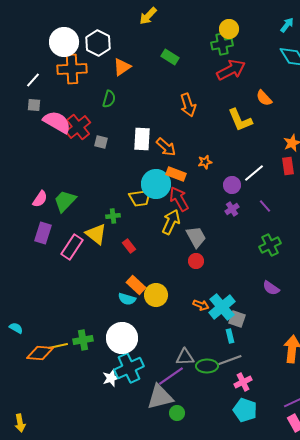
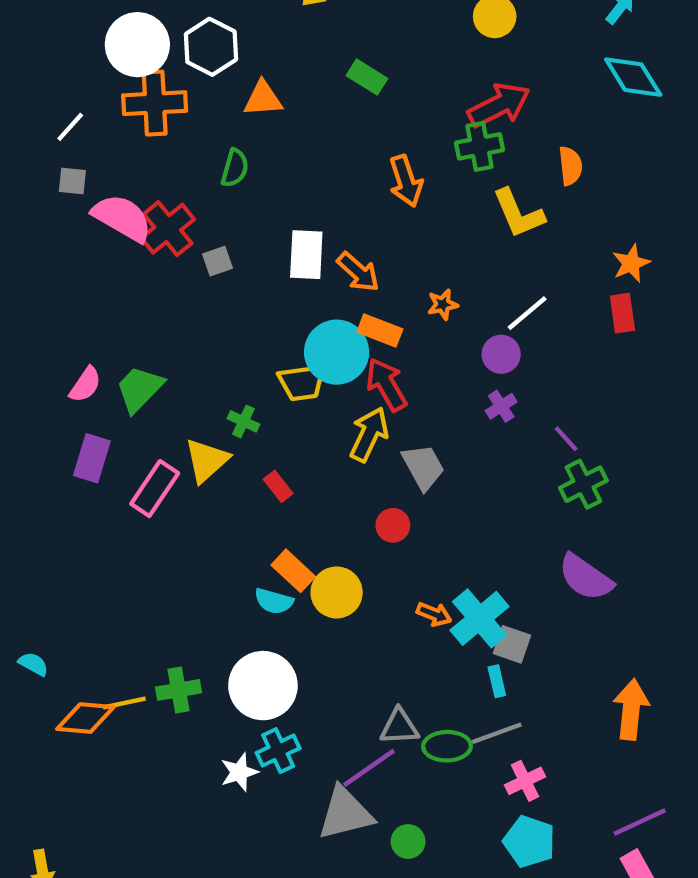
green cross: (222, 44) -> (479, 146), moved
orange triangle: (122, 67) -> (263, 99), turned 30
orange semicircle: (264, 98) -> (570, 166), turned -144
gray square: (101, 142) -> (217, 261), turned -32
white line: (254, 173) -> (527, 313), moved
purple line: (265, 206) -> (566, 439), moved
green cross: (113, 216) -> (243, 421), turned 32
yellow triangle: (96, 234) -> (207, 460), turned 40
red circle: (196, 261) -> (393, 525), moved
purple semicircle: (271, 288) -> (586, 577), size x1.5
cyan cross: (129, 368) -> (278, 751), size x0.7
green circle: (177, 413) -> (408, 842), moved

